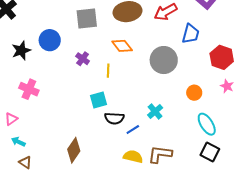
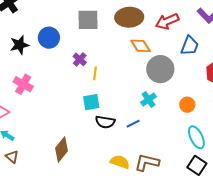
orange diamond: (122, 46) -> (141, 46), moved
yellow line: (108, 71) -> (95, 73), moved
cyan cross: (155, 111) -> (149, 99), moved
blue line: (133, 129) -> (133, 124), moved

